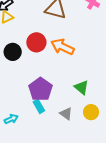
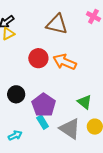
black circle: (13, 52) -> (16, 94), moved
gray triangle: (66, 114) -> (70, 129), size x1.6

